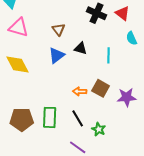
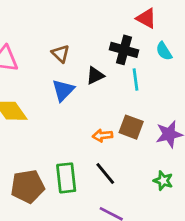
black cross: (96, 13) -> (124, 50), moved
black triangle: (81, 48) -> (95, 76), turned -32
green star: (99, 129) -> (163, 181), moved

